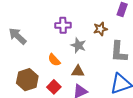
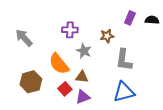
orange semicircle: (54, 60) -> (59, 64), size x1.6
red square: (54, 87) -> (65, 89), moved

